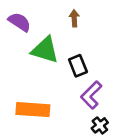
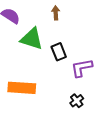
purple L-shape: (91, 95) -> (82, 68), moved, turned 35

